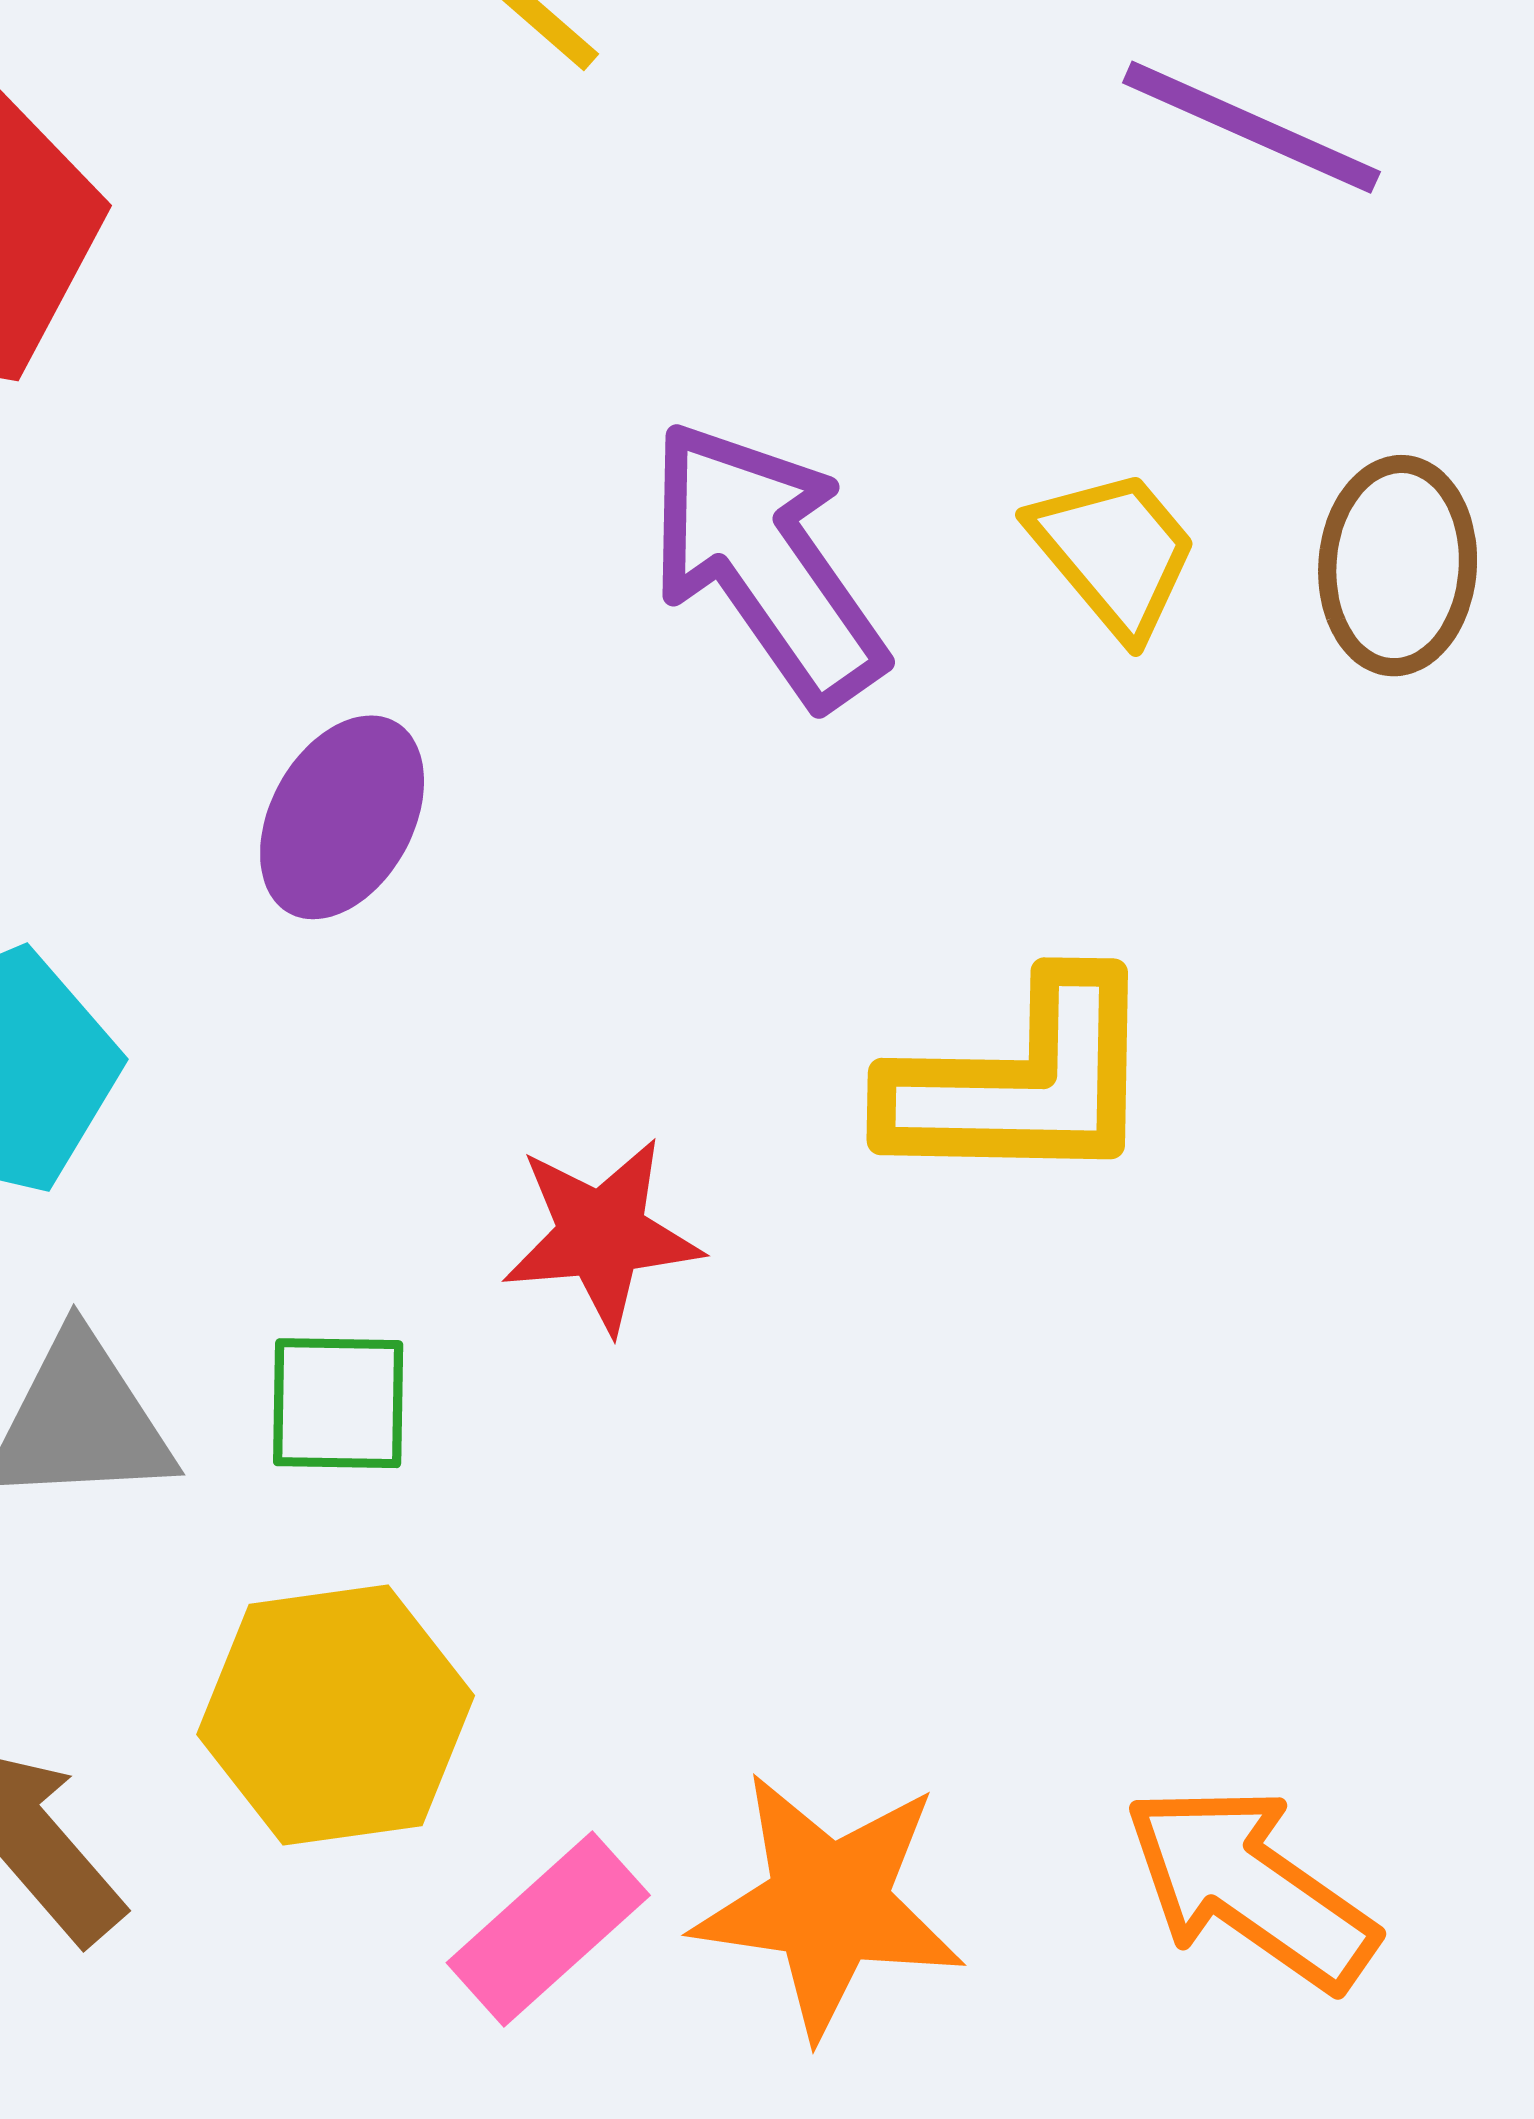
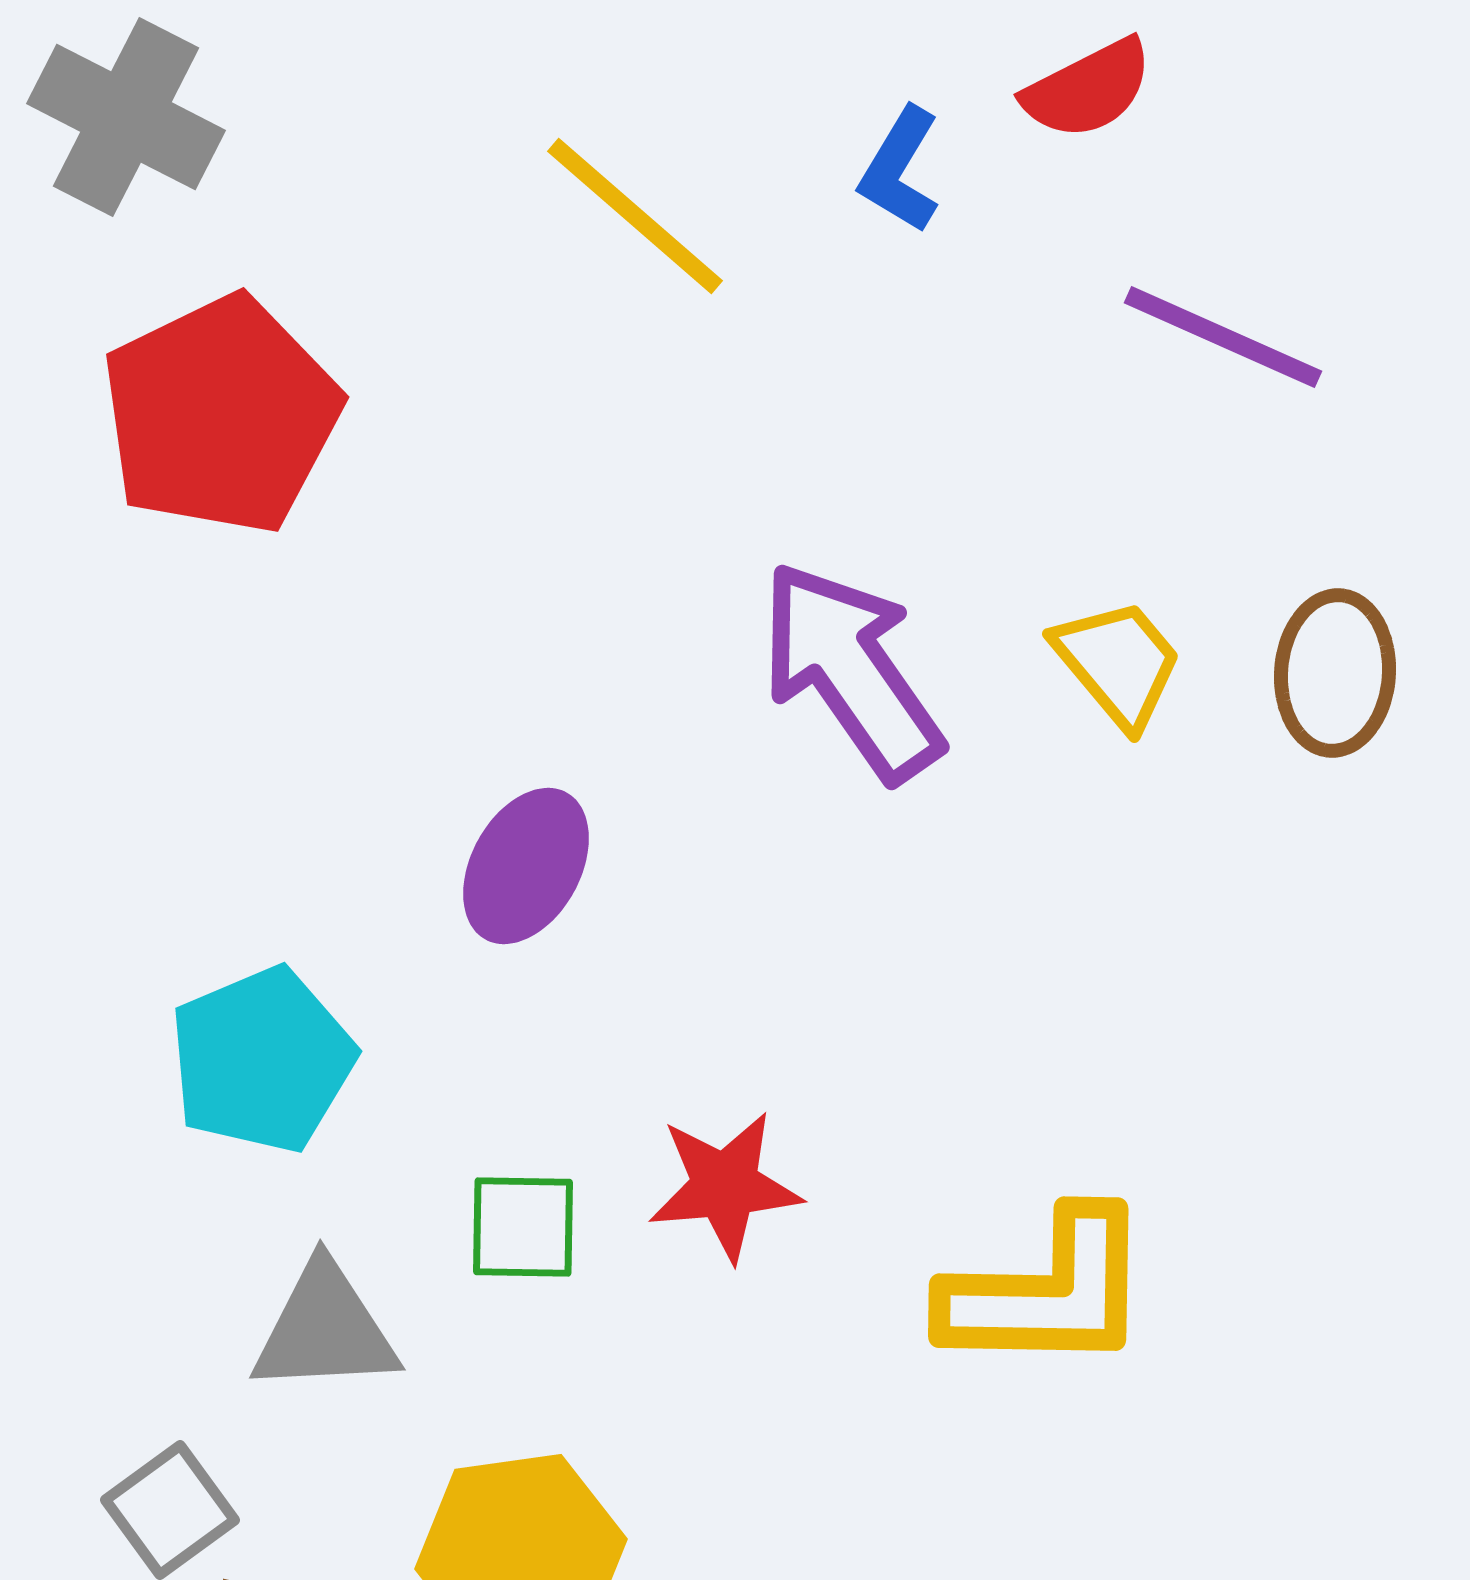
yellow L-shape: (1022, 1082) -> (1047, 1292), moved
green square: (338, 1403) -> (523, 1227), moved

